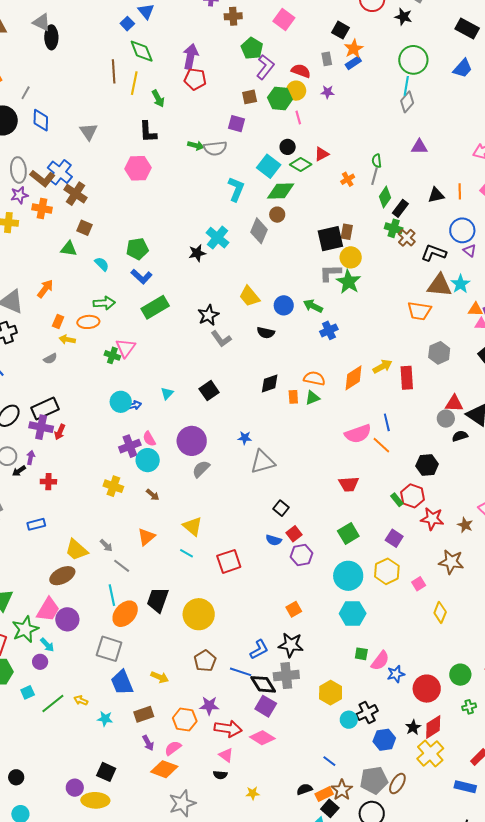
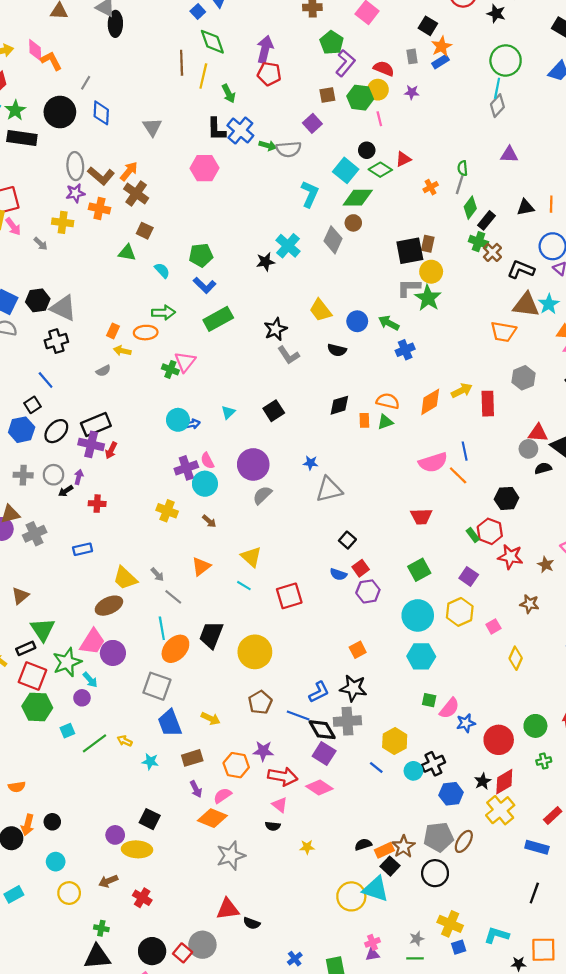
purple square: (237, 124) -> (312, 123), turned 30
blue cross: (60, 172) -> (240, 130), moved
orange arrow: (45, 289) -> (129, 171), moved
brown star: (451, 562) -> (530, 604), size x0.7
blue line: (329, 761) -> (376, 767), moved

